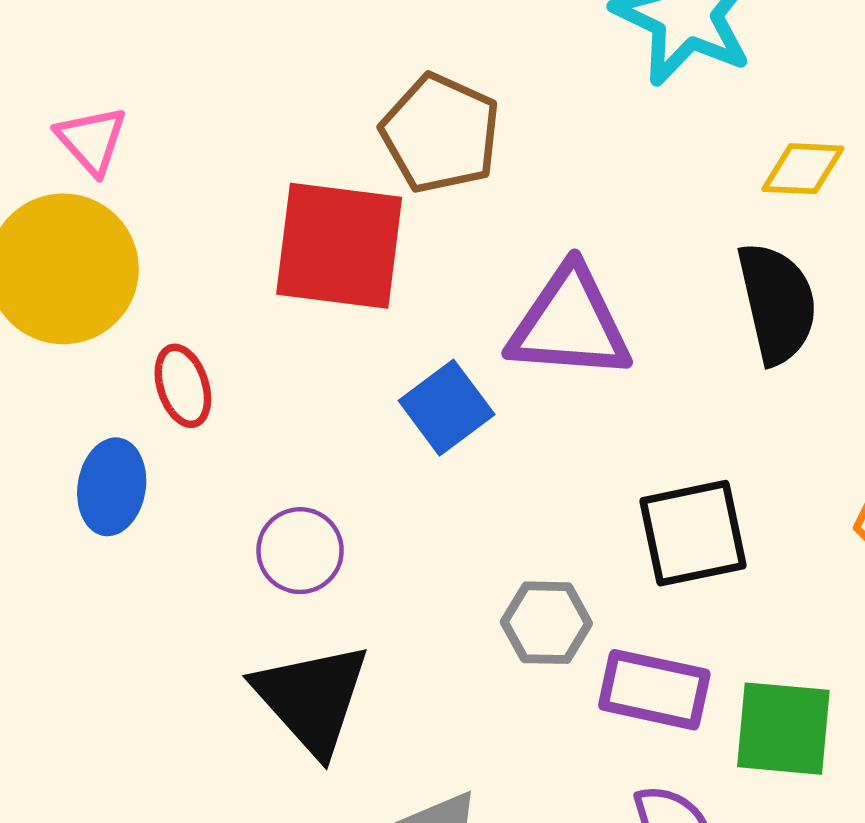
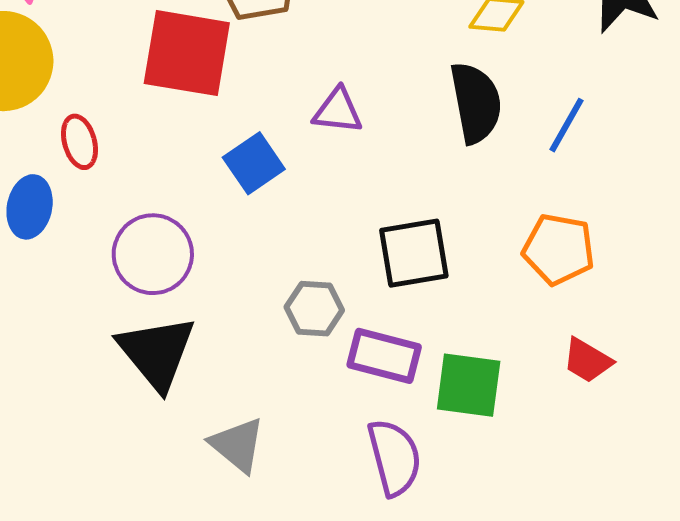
purple triangle: (570, 324) -> (338, 111), size x0.6
purple circle: (300, 551) -> (153, 254), size x1.4

